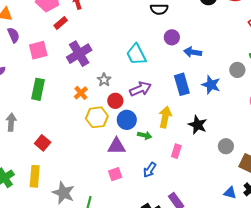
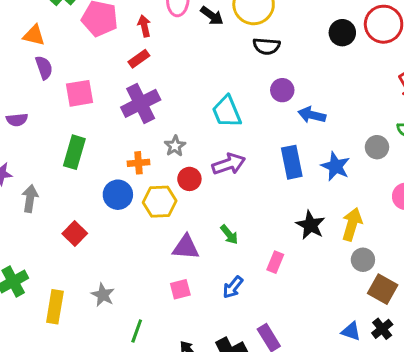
red rectangle: (61, 23) -> (139, 59), moved
orange cross: (81, 93) -> (138, 163), turned 32
yellow arrow: (165, 117) -> (352, 224), moved
blue circle: (127, 120) -> (118, 195), moved
green arrow: (145, 135) -> (229, 235), turned 32
gray circle: (226, 146) -> (363, 260), moved
yellow rectangle: (35, 176) -> (55, 307), moved
gray star: (63, 193) -> (103, 295), moved, size x0.7

